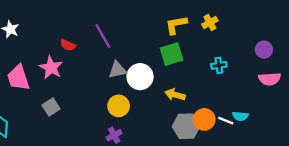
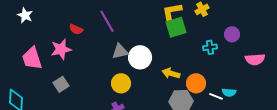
purple circle: (264, 50) -> (232, 34), moved
green square: (172, 54) -> (176, 27), moved
pink star: (51, 68) -> (61, 49), turned 30
orange circle: (204, 119) -> (196, 83), moved

